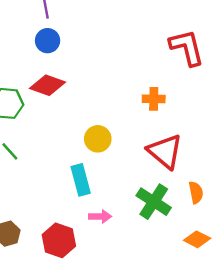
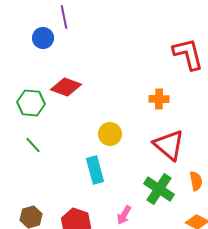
blue circle: (48, 41) -> (43, 38), moved
pink arrow: (100, 216) -> (124, 215), moved, turned 120

